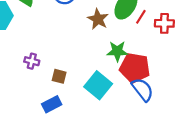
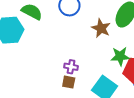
purple cross: (32, 61) -> (71, 67), moved

